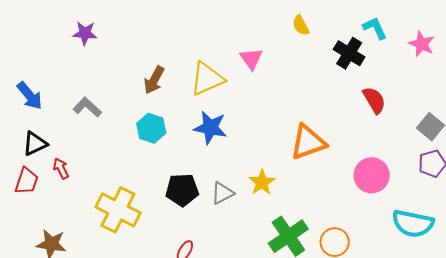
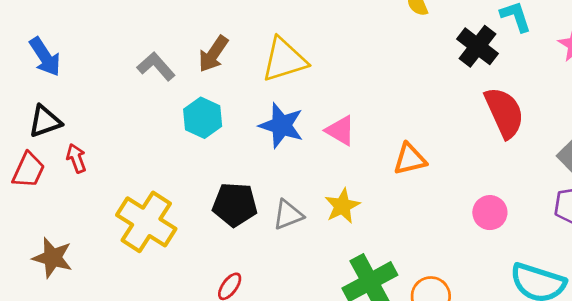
pink triangle: (251, 59) -> (340, 130), moved, turned -30
red semicircle: (374, 100) -> (504, 113), size x1.4
gray L-shape: (87, 107) -> (156, 66), moved
orange triangle: (308, 142) -> (410, 159), size x0.7
pink circle: (372, 175) -> (490, 213), size x0.7

